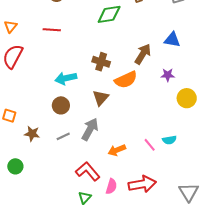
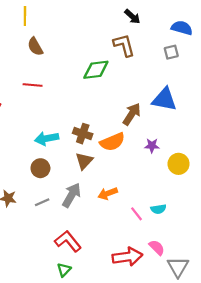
blue triangle: (172, 40) -> (164, 99), size x1.4
brown cross: (101, 62) -> (83, 134), moved
purple star: (168, 75) -> (152, 146), moved
orange arrow: (117, 150) -> (108, 193), moved
pink semicircle: (111, 186) -> (157, 247), moved, turned -63

